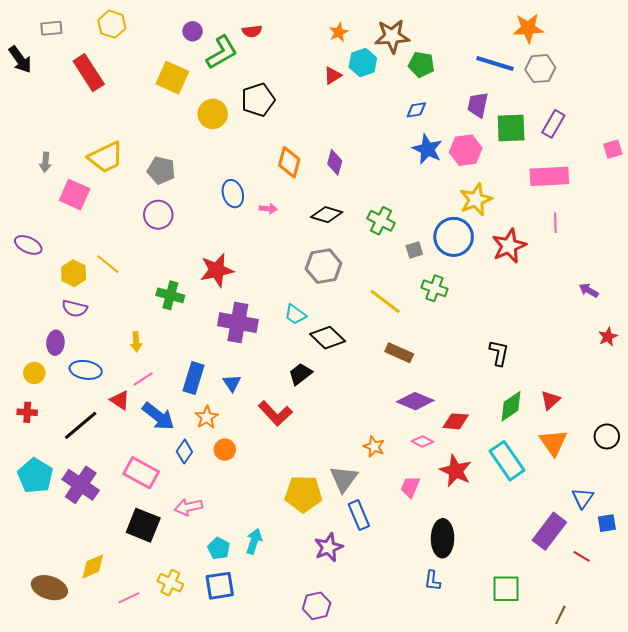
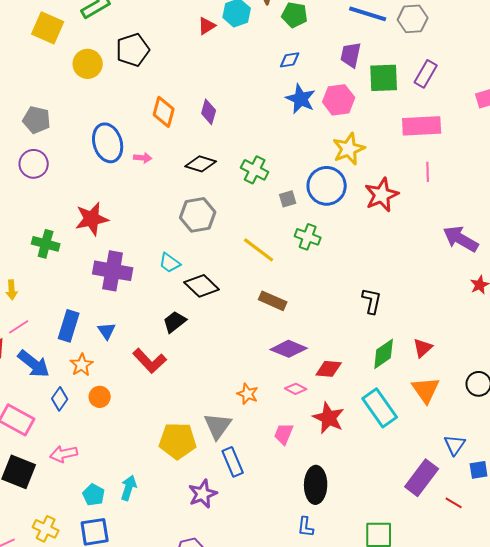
blue ellipse: (233, 194) -> (108, 143), size x1.4
purple arrow: (589, 290) -> (461, 239), size x1.8

